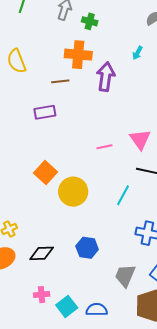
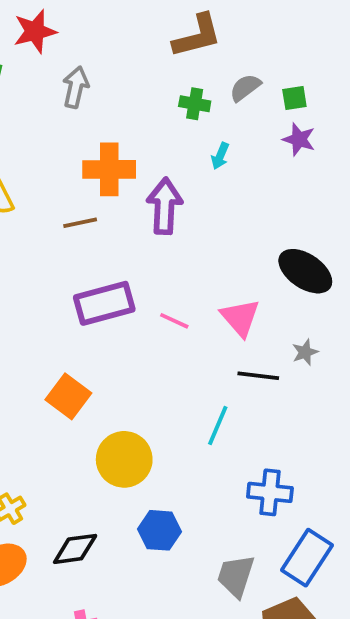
green cross: (90, 21) -> (195, 104), moved
purple rectangle: (45, 112) -> (104, 303), moved, size x1.4
pink line: (105, 147) -> (174, 321), moved, turned 42
yellow circle: (73, 192) -> (124, 459), moved

